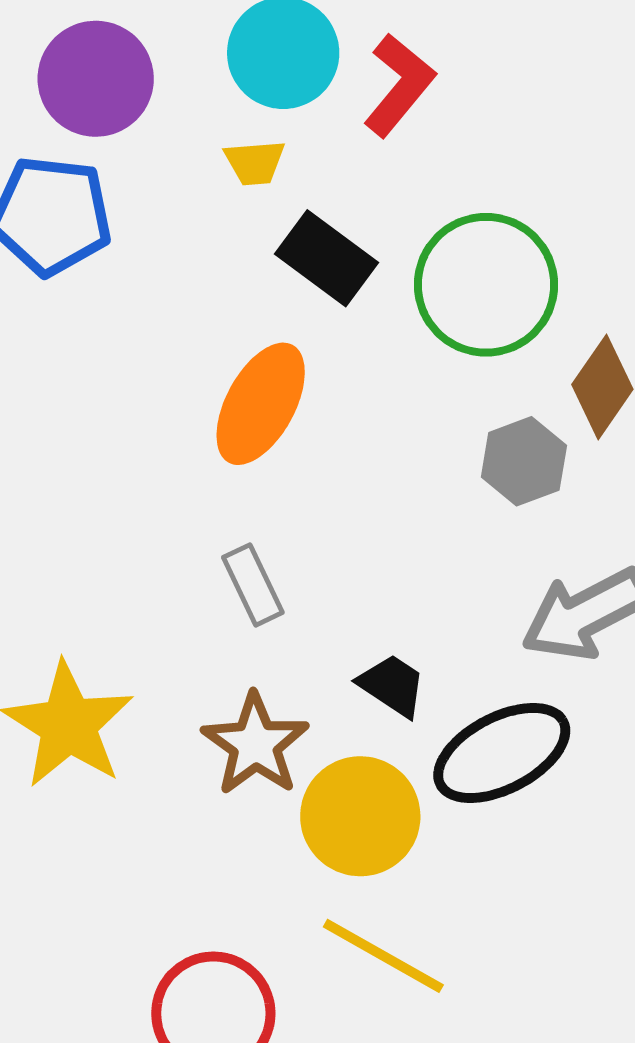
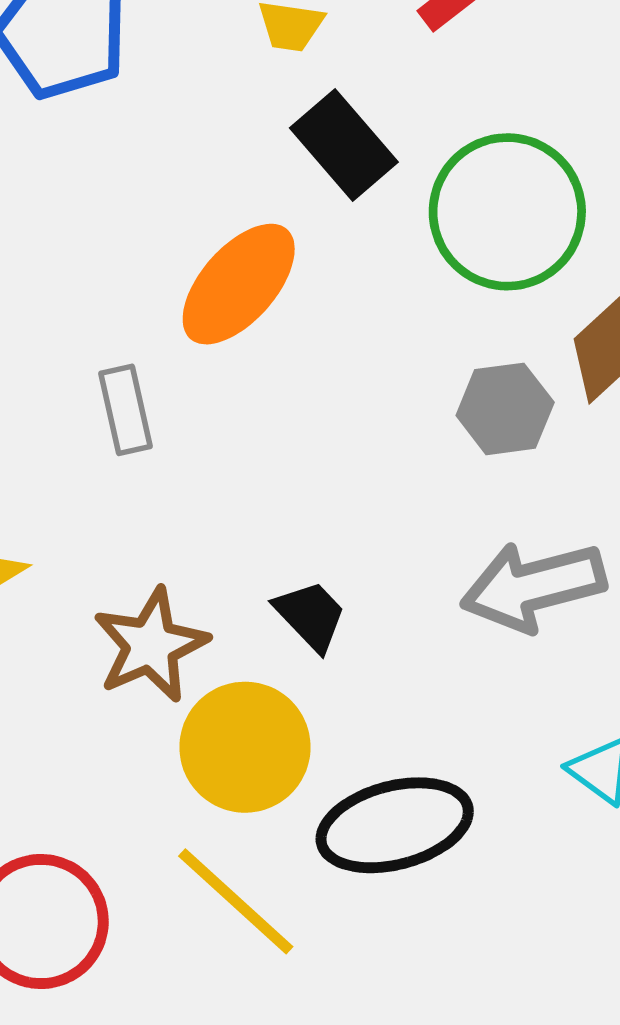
gray rectangle: (253, 585) -> (125, 410), moved
black ellipse: (502, 753) -> (395, 825), moved

